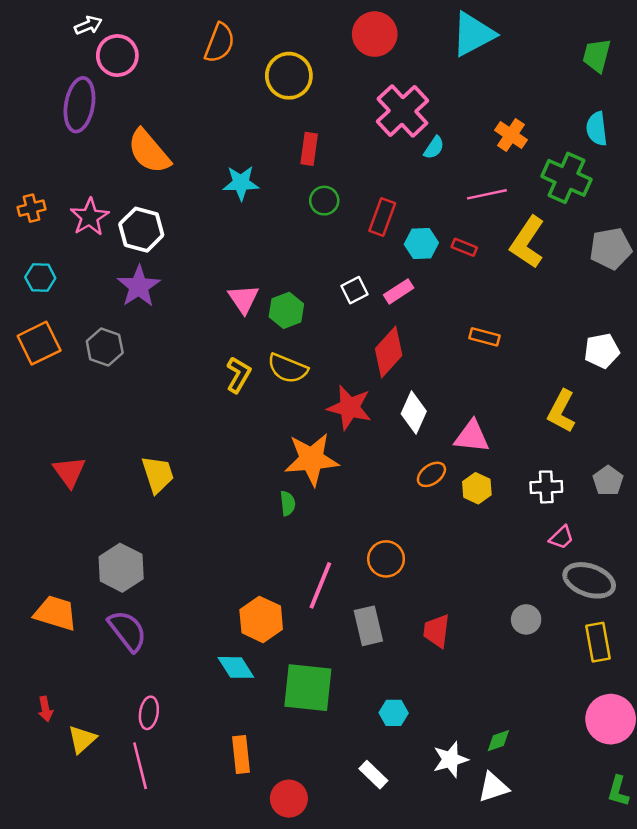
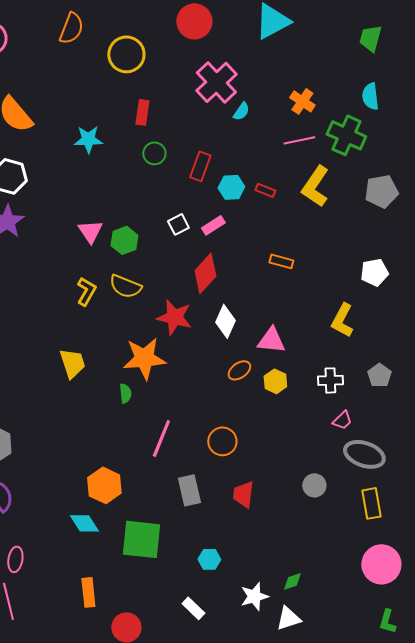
pink line: (487, 194) -> (299, 140), moved
yellow trapezoid: (158, 474) -> (72, 363), moved
orange circle: (386, 559) -> (222, 441), moved
pink line: (320, 585) -> (161, 438), moved

